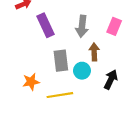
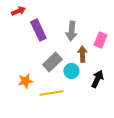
pink rectangle: (114, 26) -> (100, 40), moved
gray rectangle: (61, 61) -> (52, 62), turned 54

